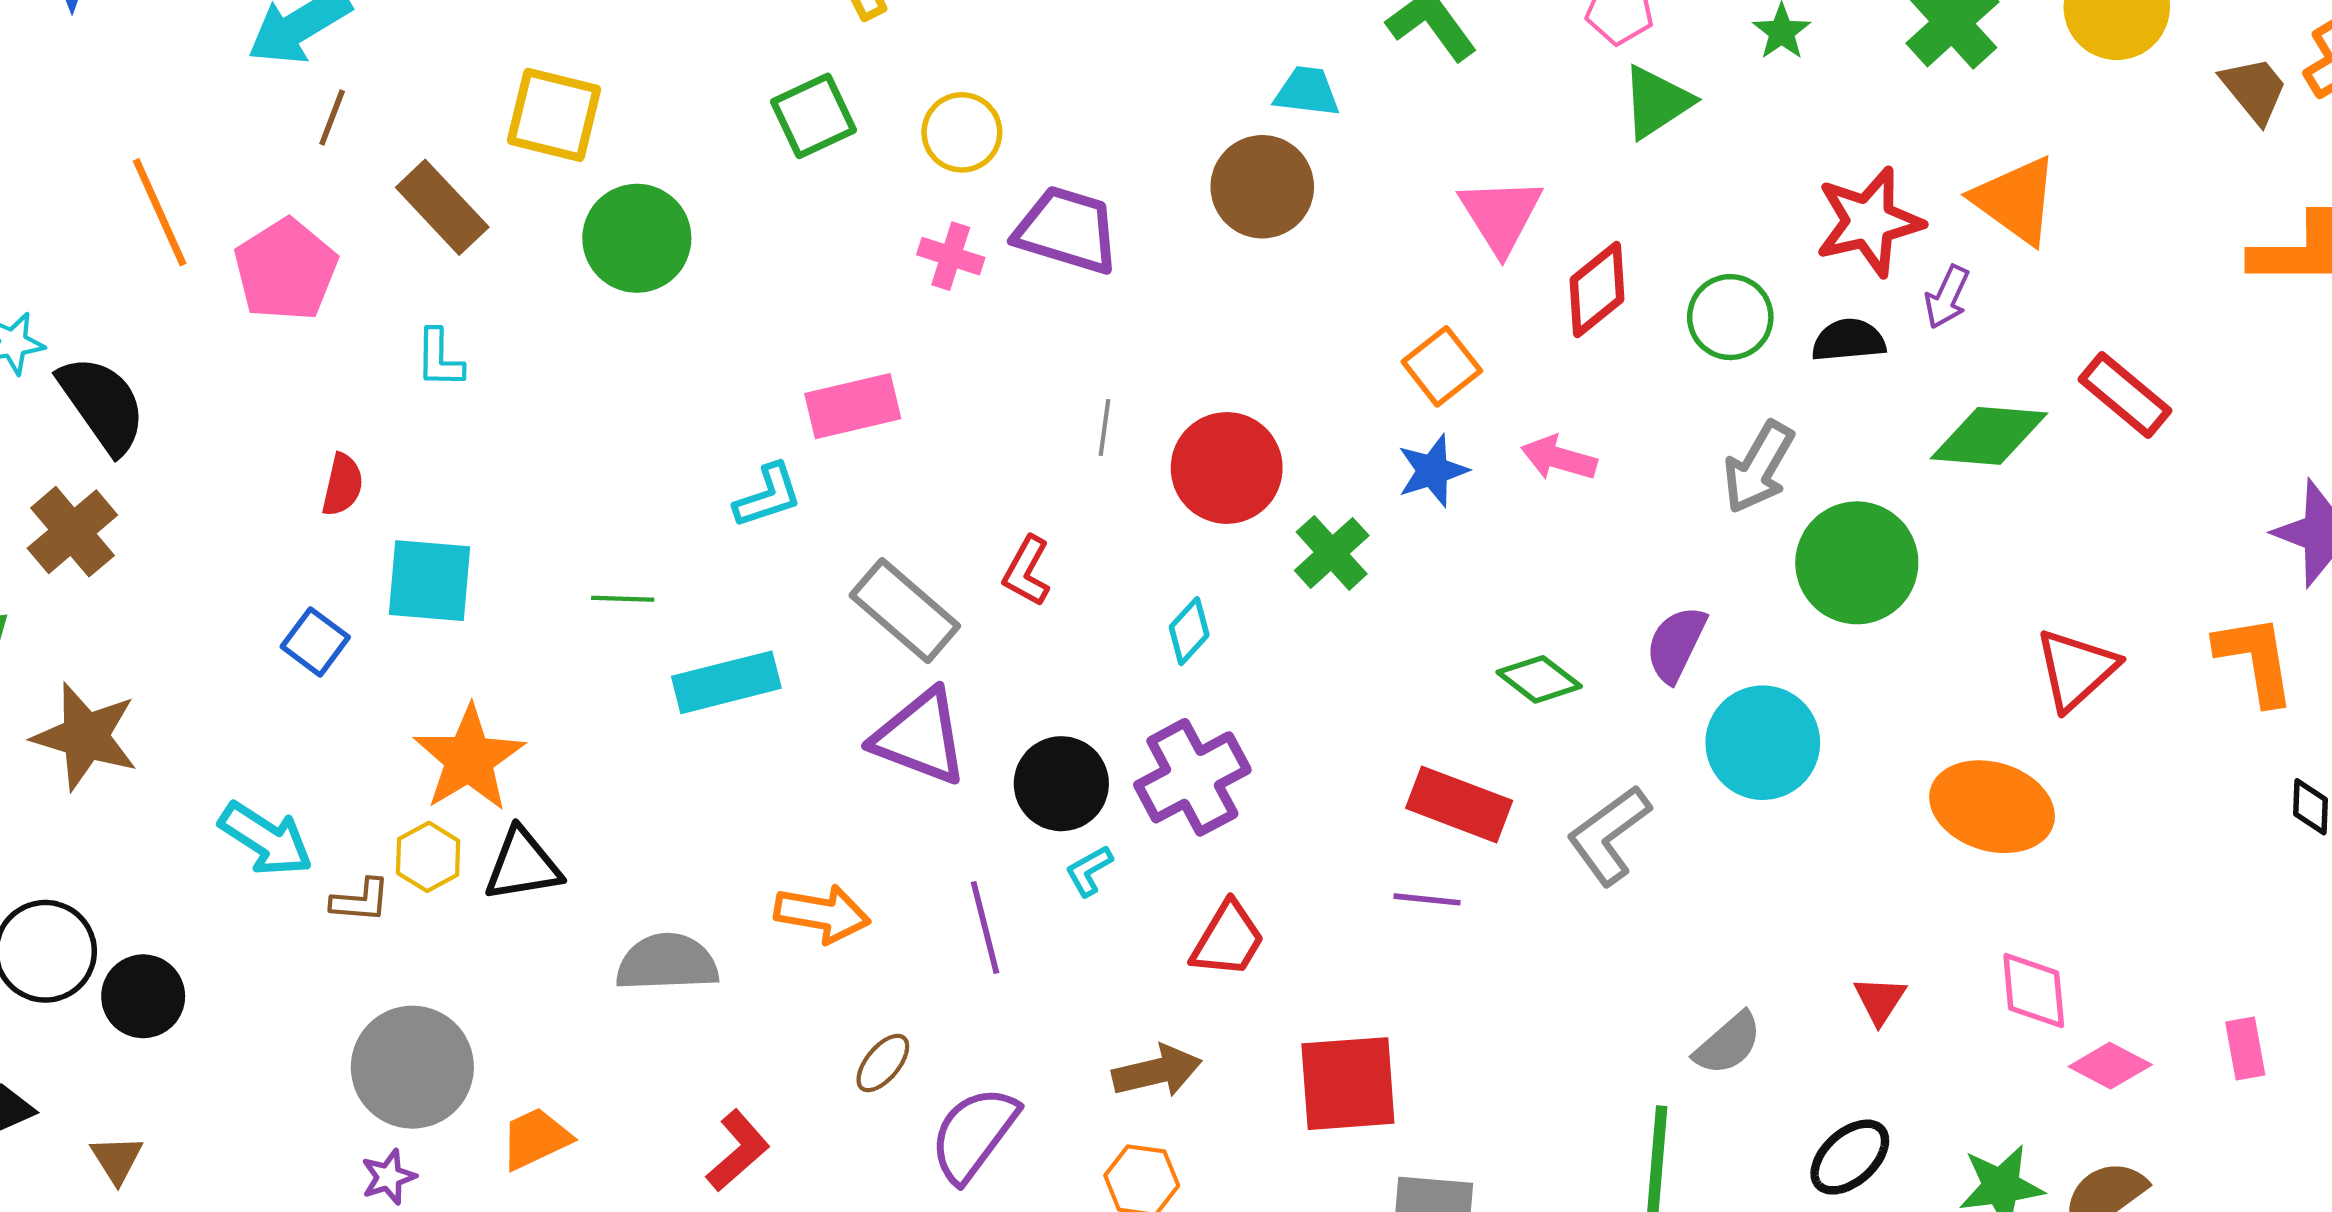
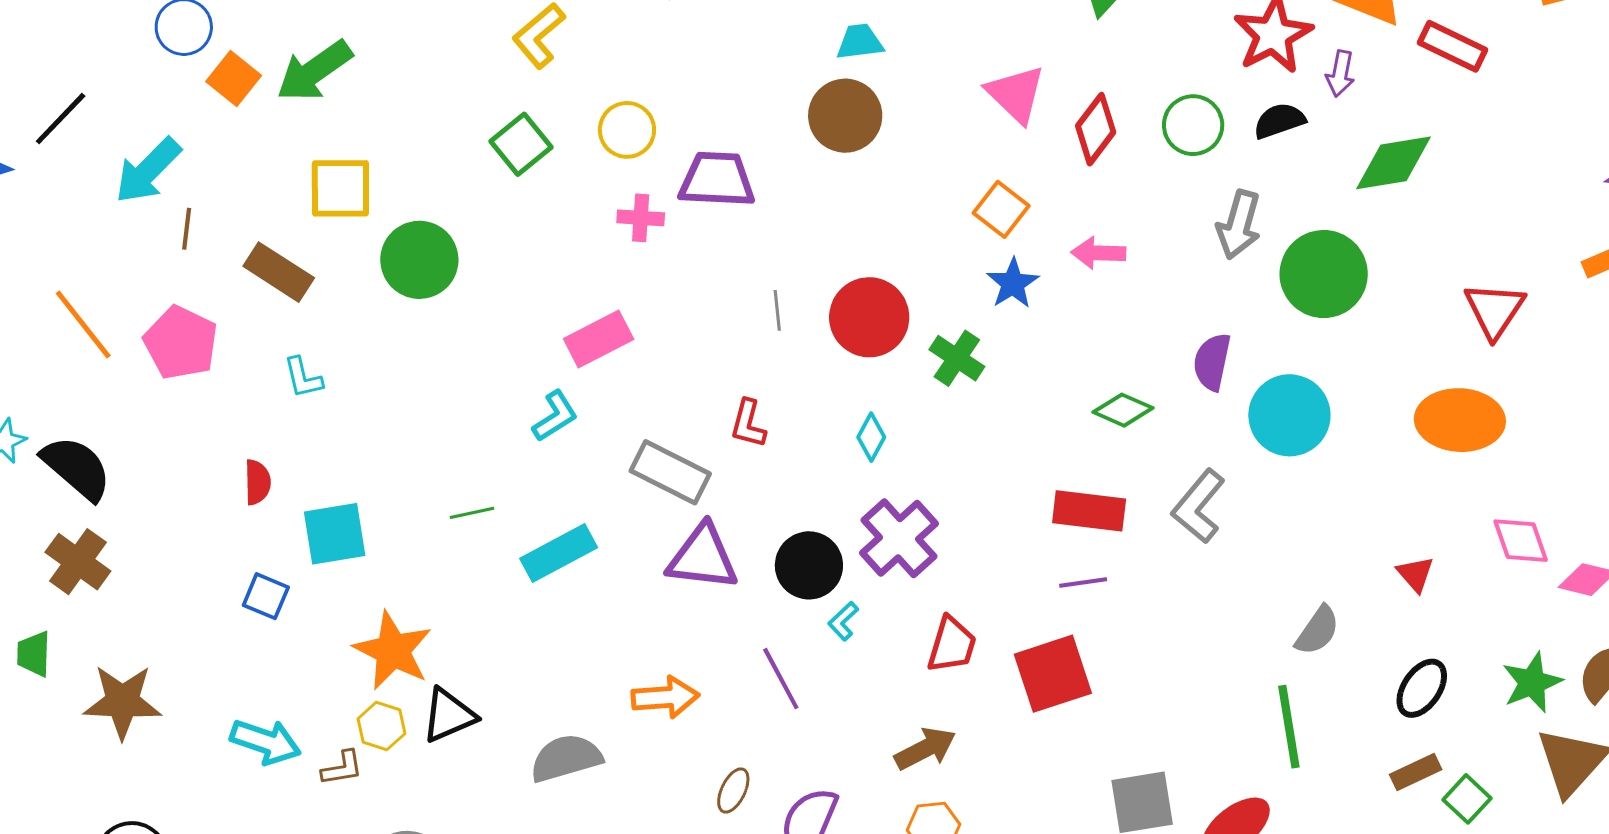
red rectangle: (2125, 395) -> (1453, 46), moved
red square: (1348, 1084) -> (1053, 674), moved

